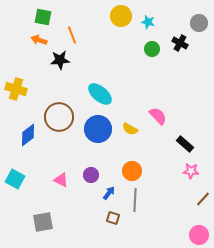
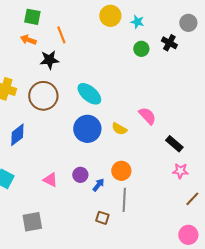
brown circle: (59, 117) -> (43, 96), moved
blue arrow: (109, 193) -> (98, 185), moved

